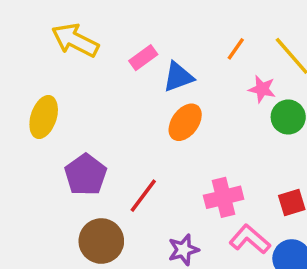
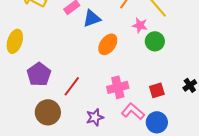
orange ellipse: (185, 122) -> (108, 44), moved

